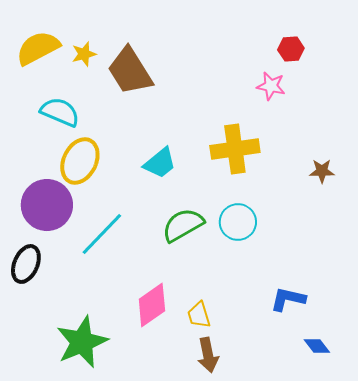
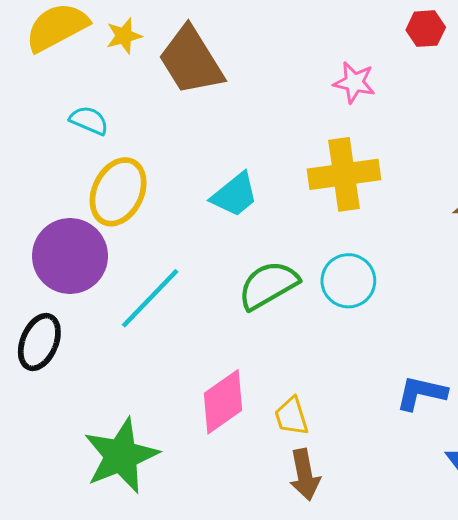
pink star: (271, 86) -> (354, 83), moved
cyan semicircle: (60, 112) -> (89, 120), size x0.7

